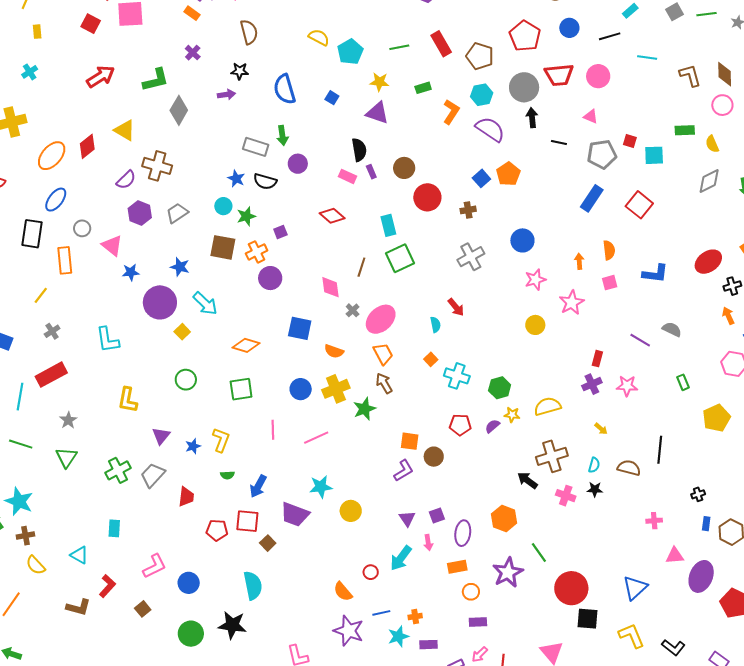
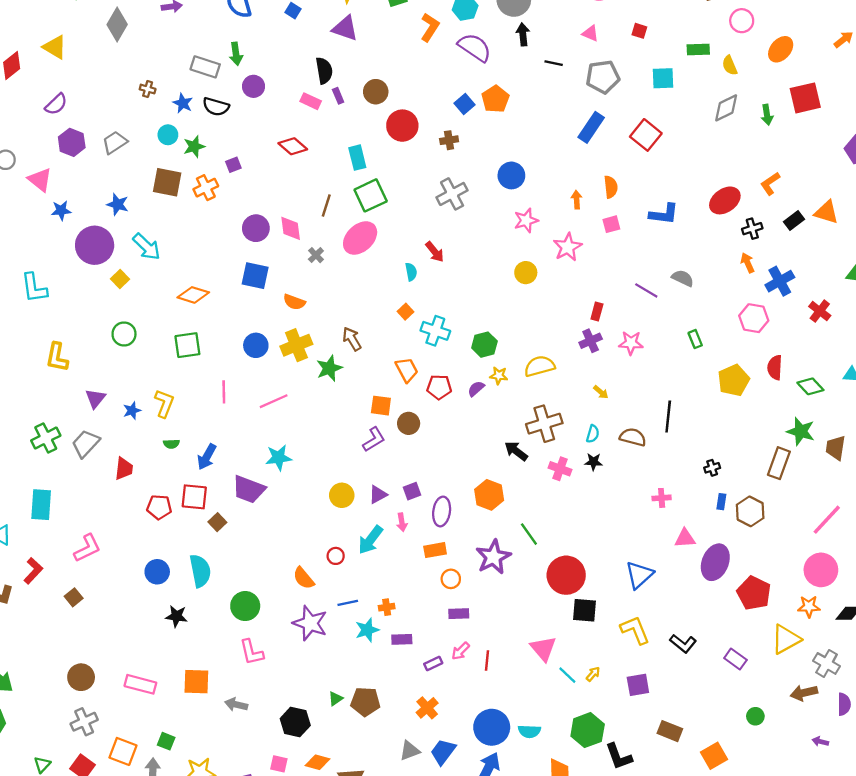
red square: (630, 141) -> (639, 31), moved
brown cross: (157, 166) -> (148, 89), moved, size x0.5
purple circle: (270, 278) -> (256, 228), moved
pink ellipse: (381, 319) -> (360, 238), moved
orange trapezoid: (383, 354) -> (407, 370), moved
yellow circle: (351, 511) -> (342, 495), moved
purple triangle: (407, 519) -> (378, 495), turned 36
cyan rectangle: (114, 528) -> (41, 505), size x1.5
blue circle: (189, 583) -> (157, 572), moved
black star: (232, 625) -> (176, 616), size x0.7
green circle: (191, 634) -> (245, 606), moved

